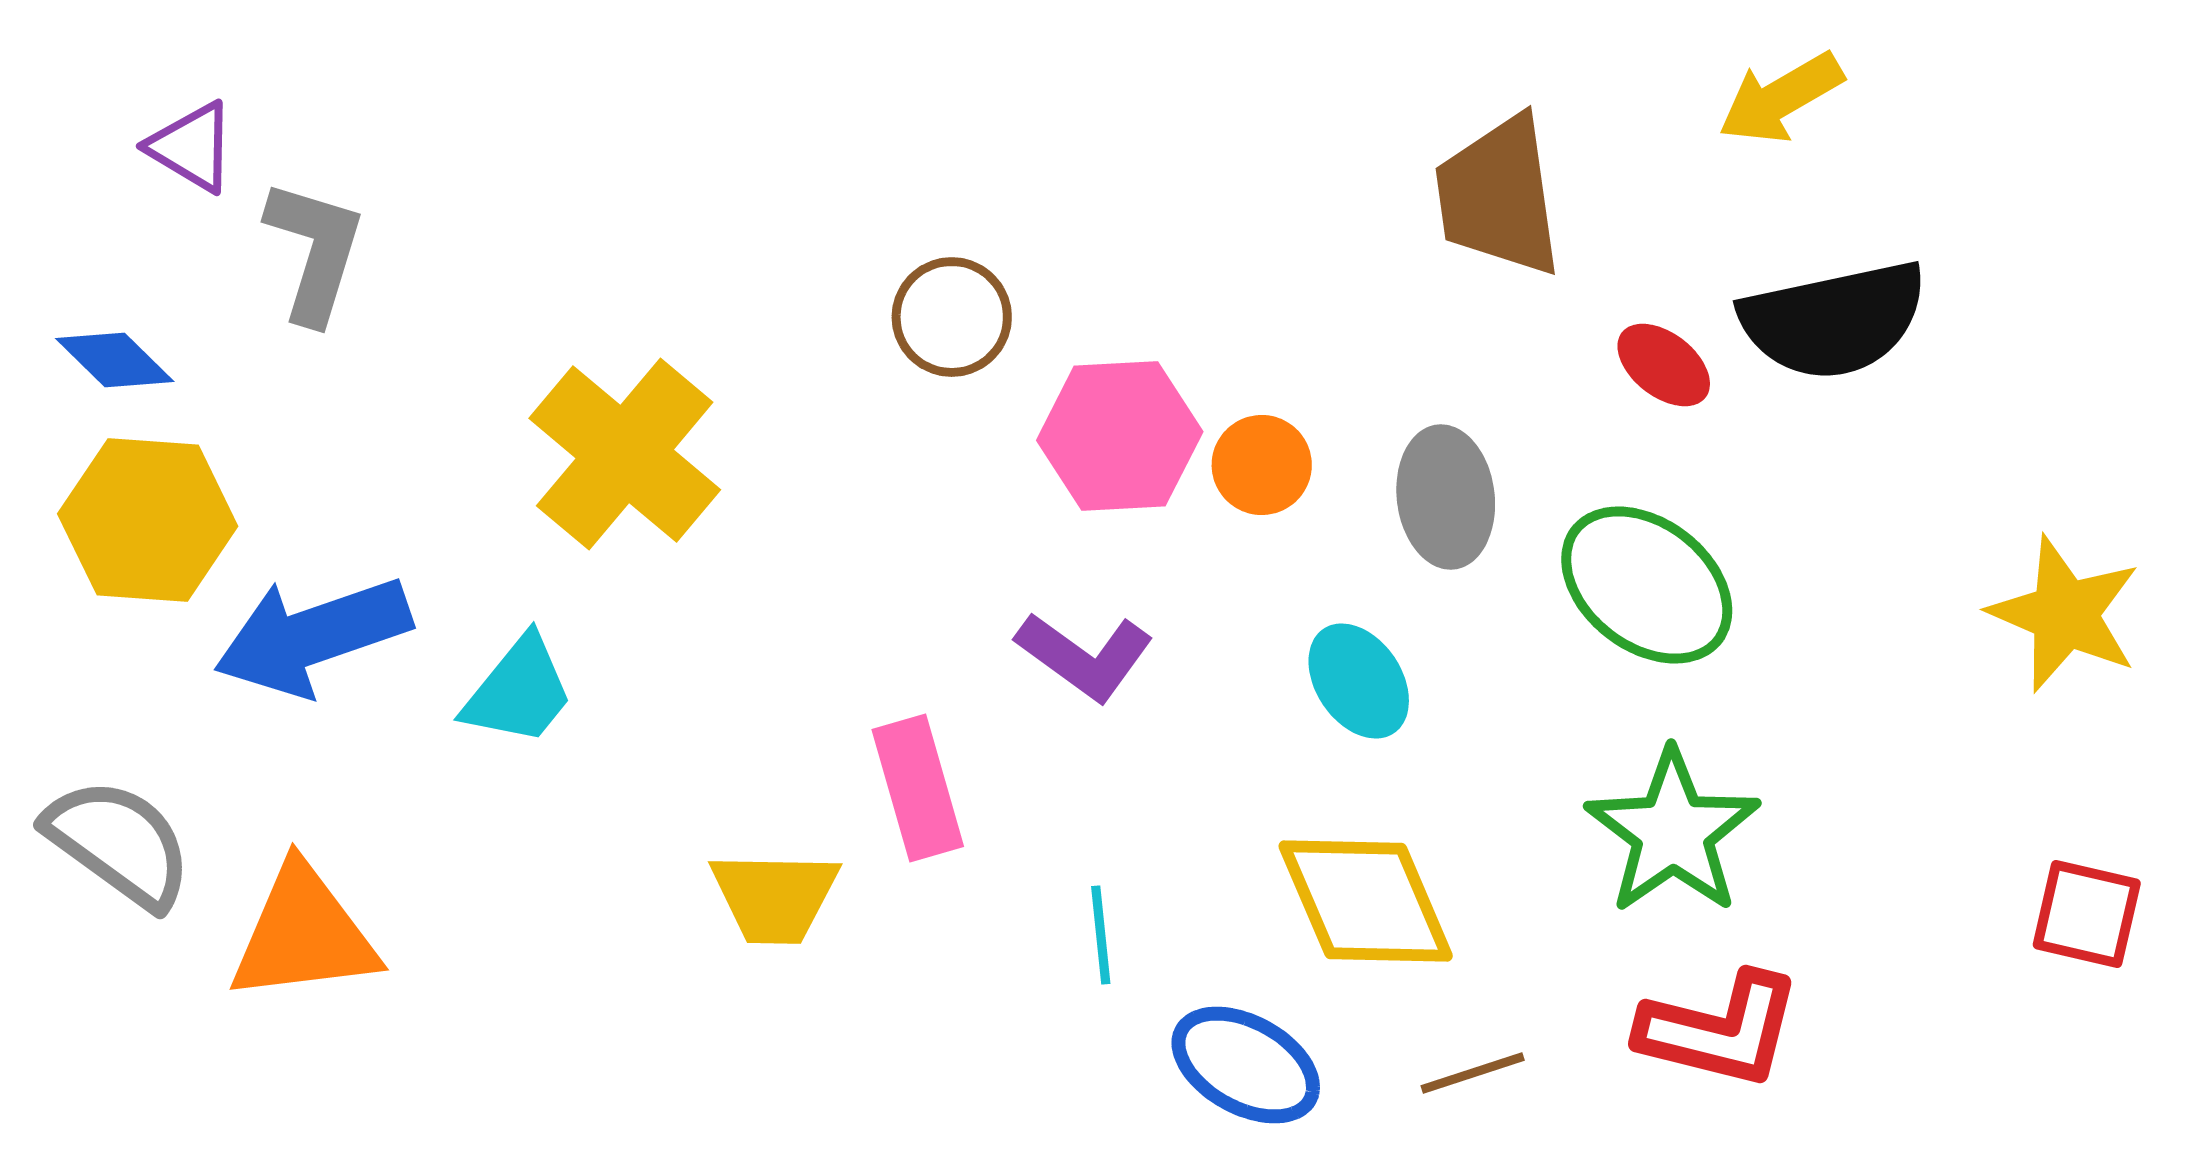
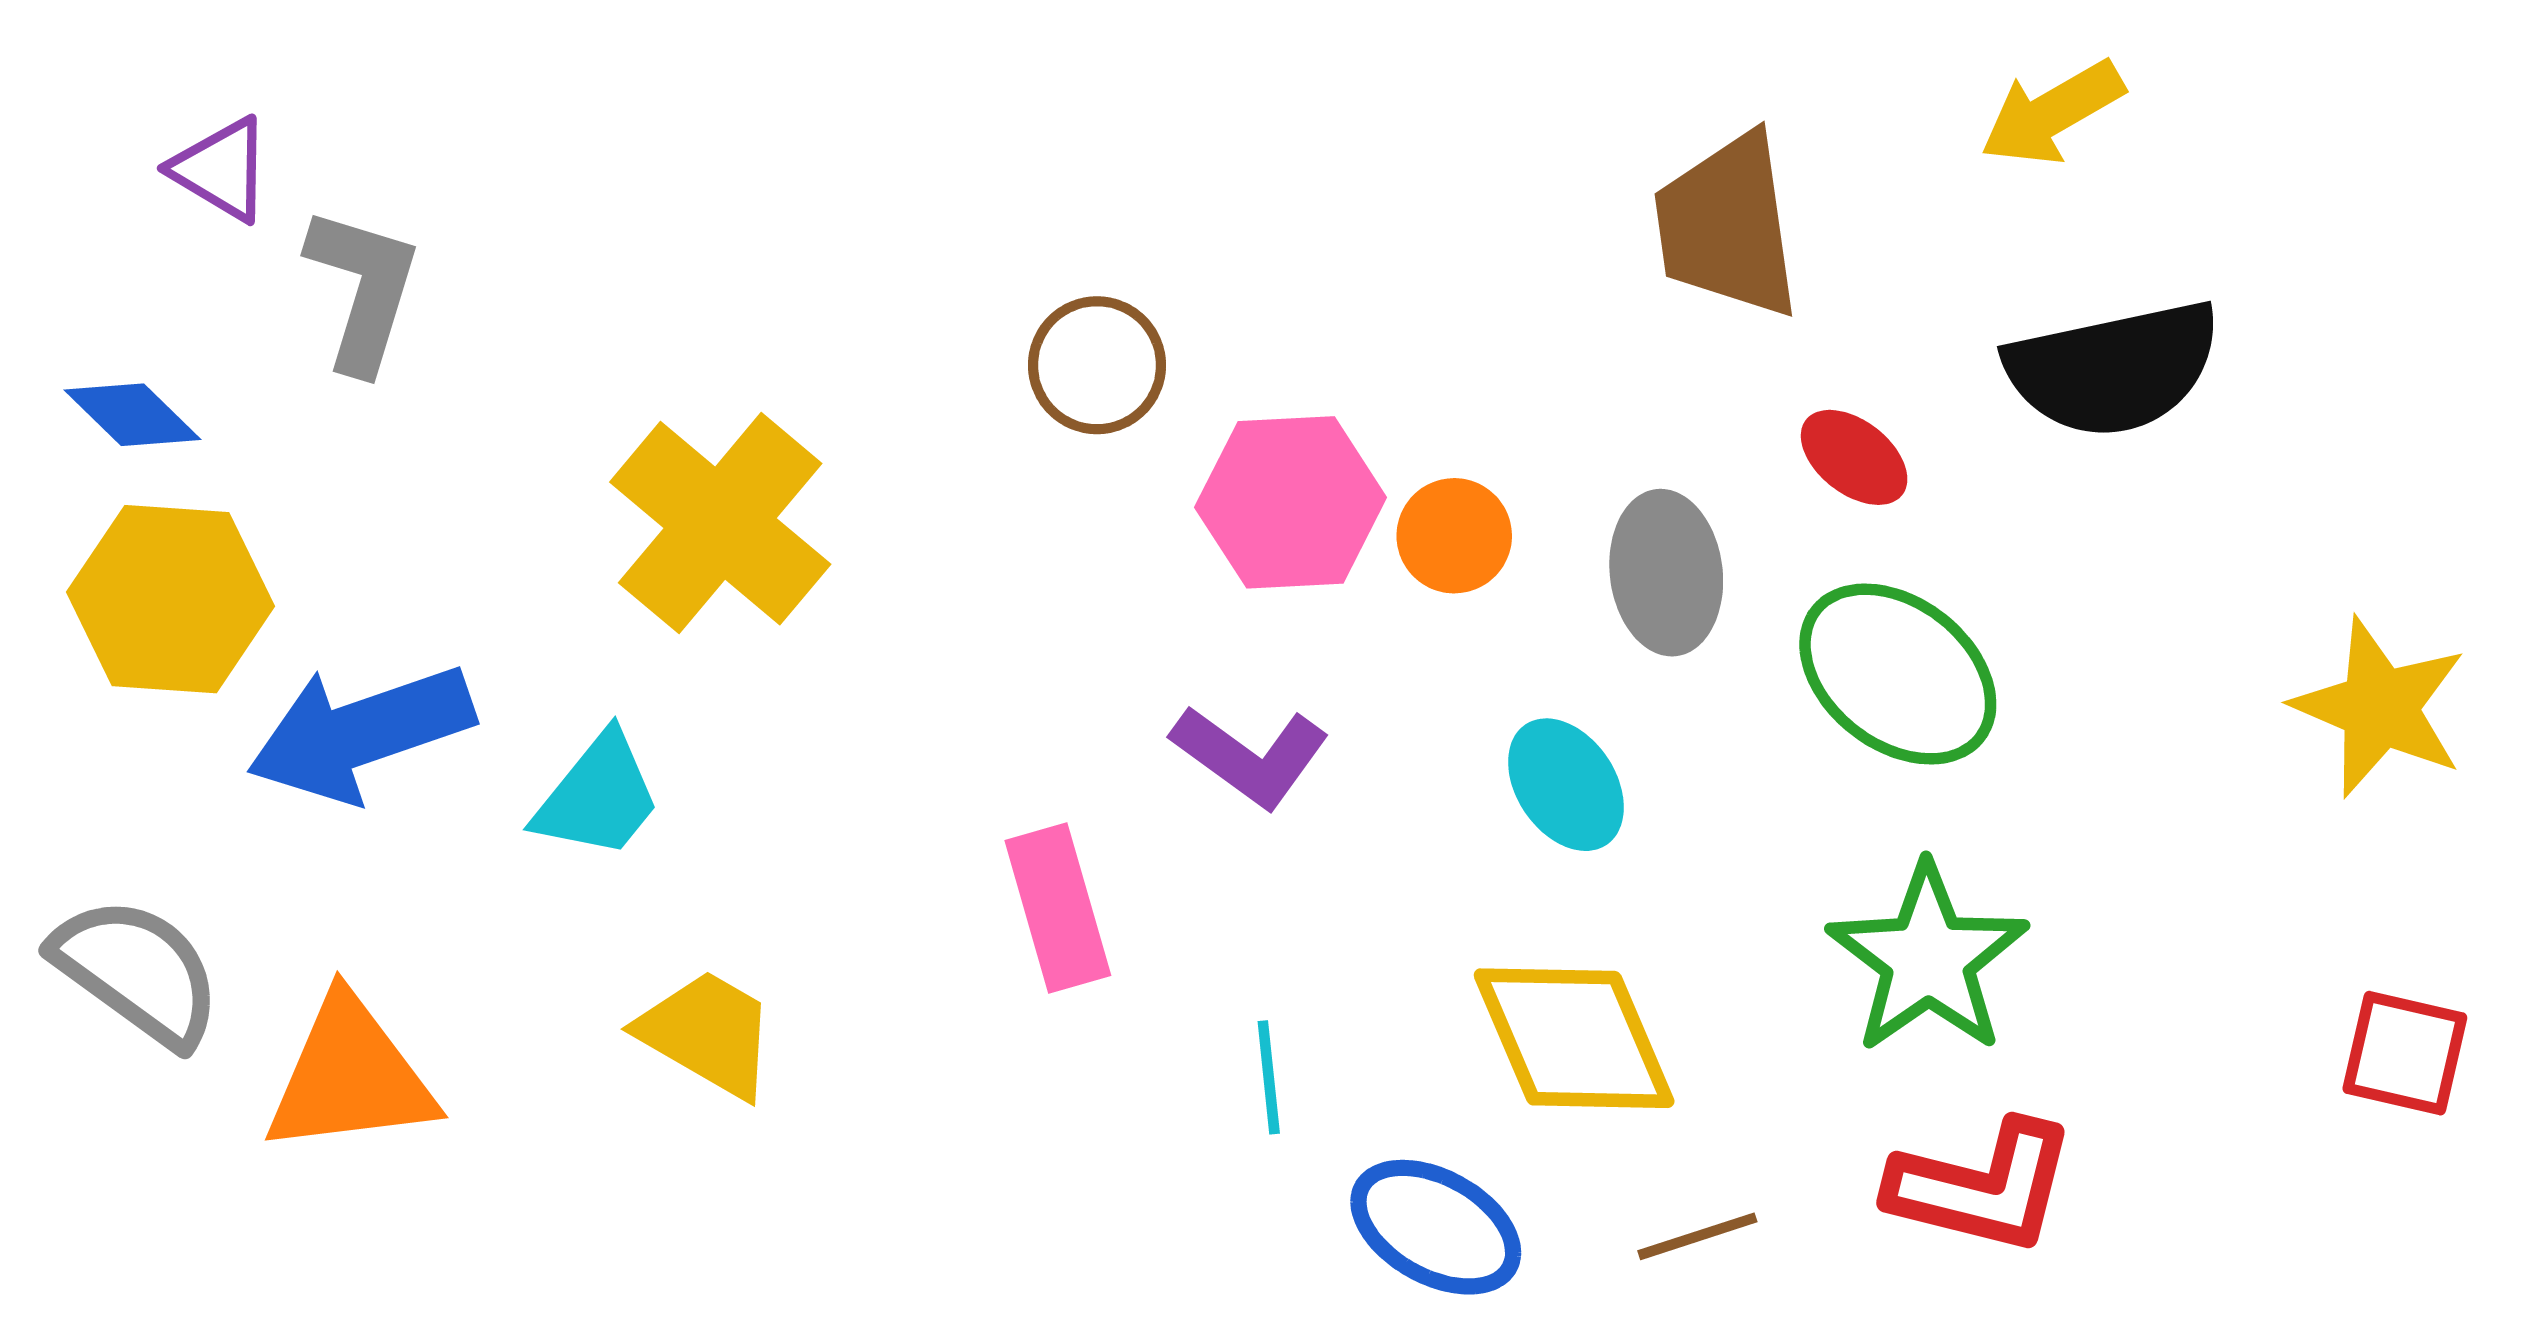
red ellipse: (1664, 365) -> (1854, 457), moved
yellow trapezoid: (775, 897) -> (708, 1034), moved, turned -151

